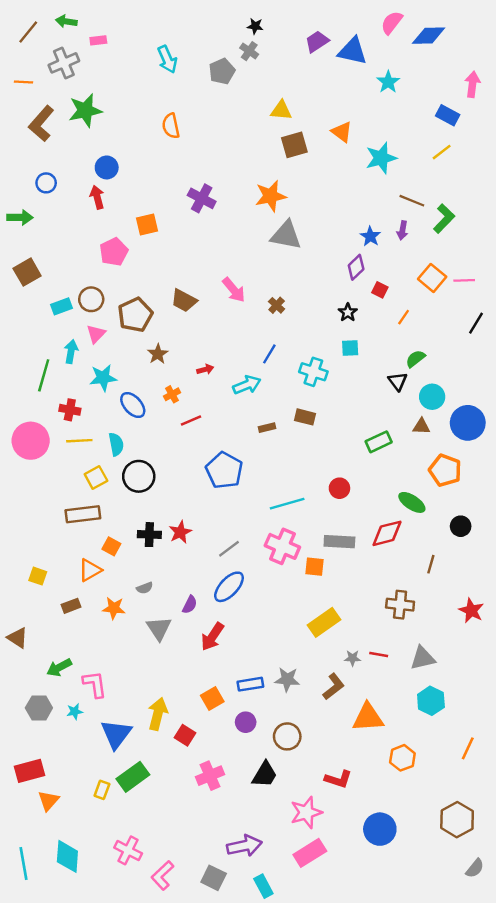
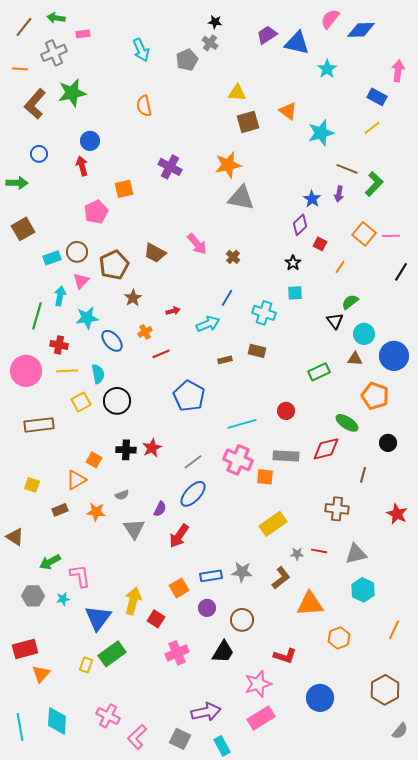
brown rectangle: (83, 514) -> (39, 425), moved

